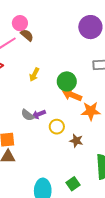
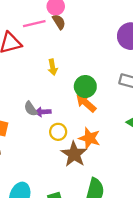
yellow arrow: (34, 75) -> (53, 67), turned -56
orange star: (91, 111) -> (89, 138), moved
brown star: (76, 141) -> (74, 154), size x1.6

